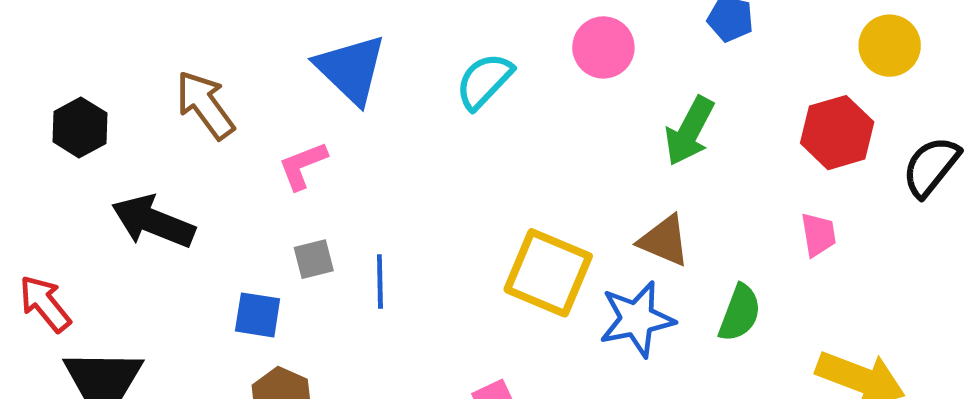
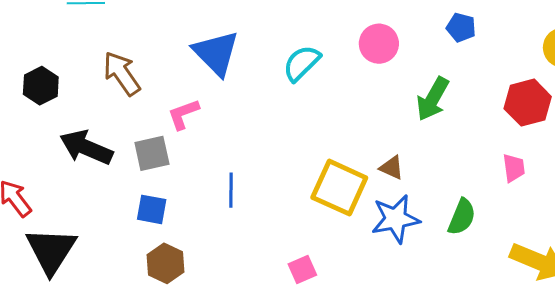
brown triangle: (664, 241) -> (392, 168), moved, size x0.7
gray square: (314, 259) -> (152, 153), moved, size x1.4

